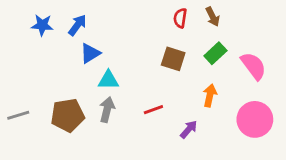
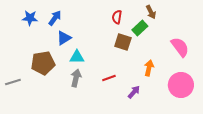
red semicircle: (180, 18) -> (117, 17), moved
green rectangle: (215, 53) -> (140, 28), moved
brown pentagon: (68, 115) -> (43, 63), moved

